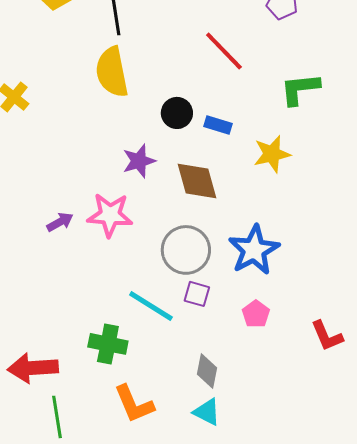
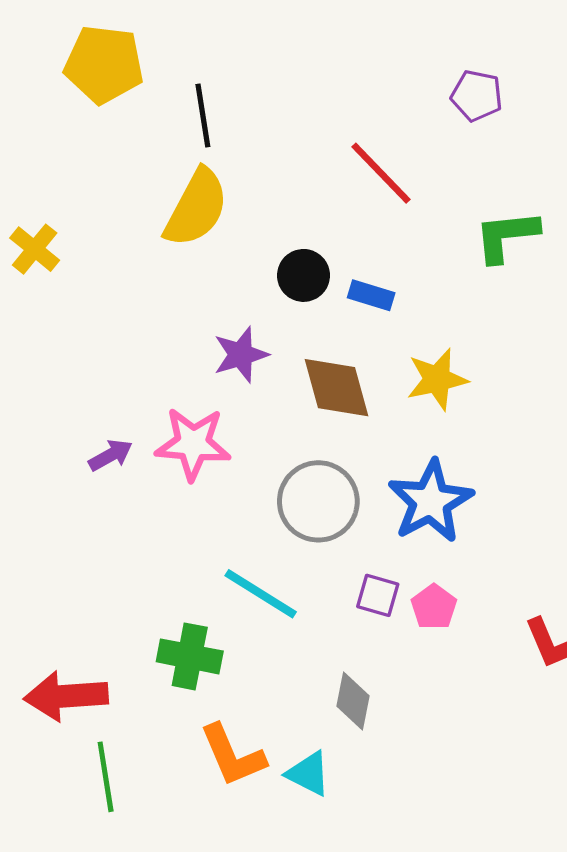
yellow semicircle: (112, 72) -> (196, 208), turned -141
yellow star: (272, 154) -> (437, 379), moved
purple square: (197, 294) -> (378, 595), moved
cyan triangle: (207, 412) -> (308, 774), moved

